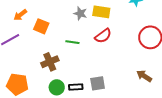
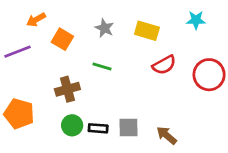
gray star: (80, 13) -> (104, 28), moved
red semicircle: (103, 36) -> (164, 65), moved
brown arrow: (144, 76) -> (167, 135), moved

